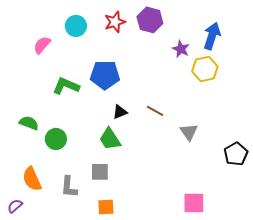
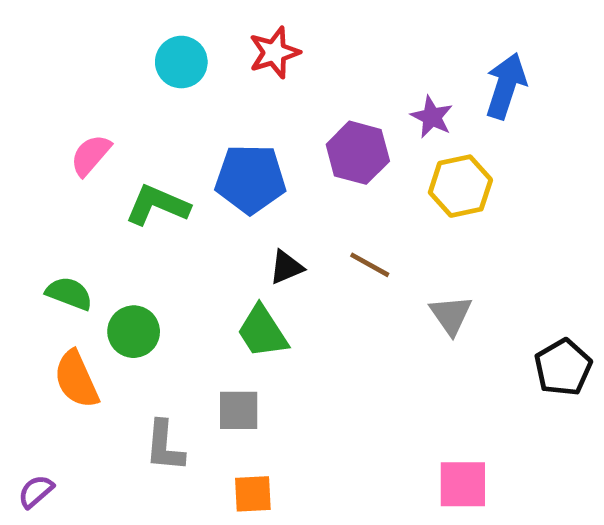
purple hexagon: (150, 20) -> (358, 153), moved
pink semicircle: (42, 45) -> (91, 155), moved
yellow hexagon: (205, 69) -> (460, 186), moved
orange semicircle: (32, 179) -> (76, 379), moved

